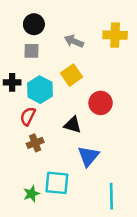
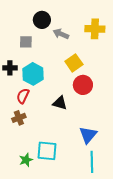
black circle: (34, 24) -> (42, 20), moved
yellow square: (71, 75) -> (74, 63), moved
brown cross: (35, 143) -> (19, 118), moved
blue triangle: (88, 156) -> (88, 135), moved

